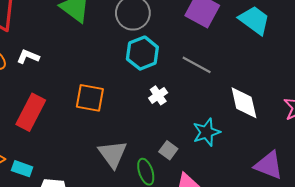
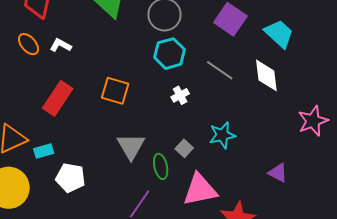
white diamond: (244, 103) -> (266, 75), moved
purple triangle: (269, 165) -> (278, 173), size x0.7
cyan rectangle: (22, 169) -> (44, 151), turned -42

